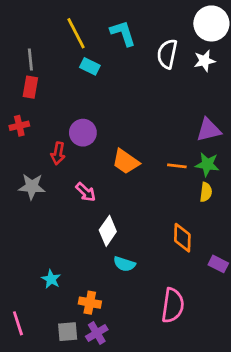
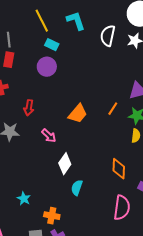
purple circle: (83, 133) -> (47, 67), moved
orange trapezoid: (126, 162) -> (78, 114), turned -85
orange line: (177, 166) -> (113, 109), moved, turned -64
cyan semicircle: (124, 264) -> (77, 188), turned 91
pink semicircle: (173, 305) -> (122, 208), moved

